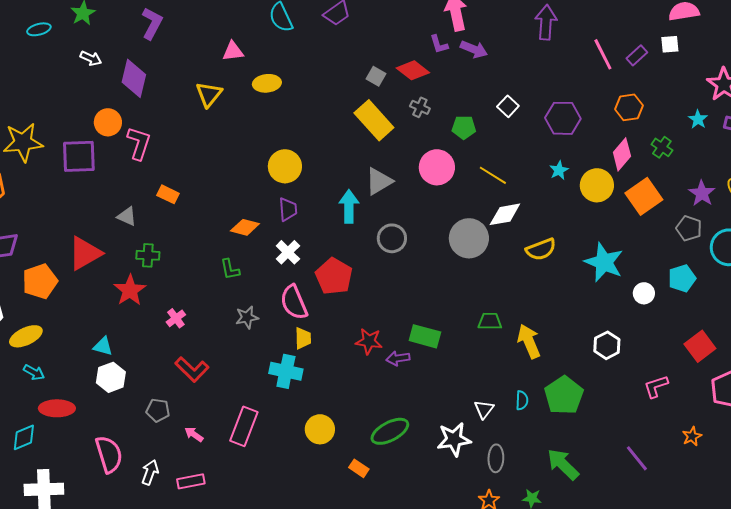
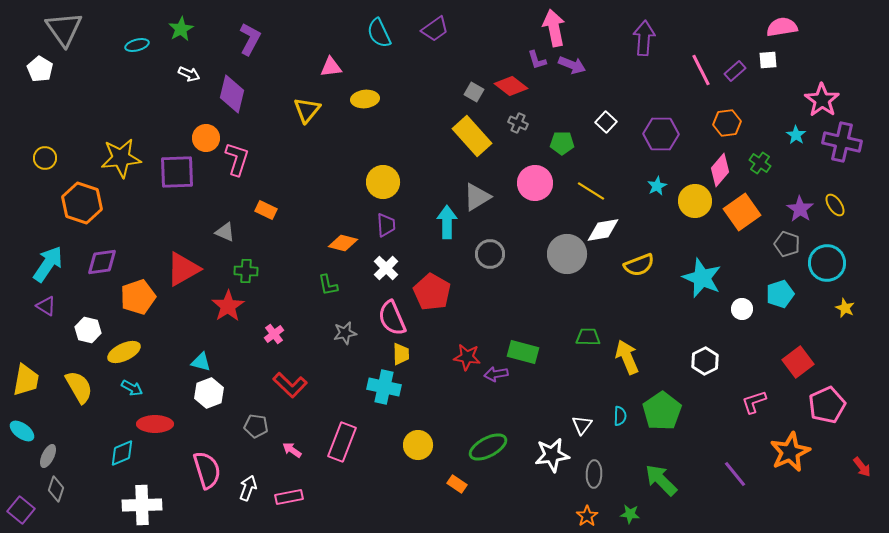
orange star: (692, 436) -> (790, 452), size x2.0

